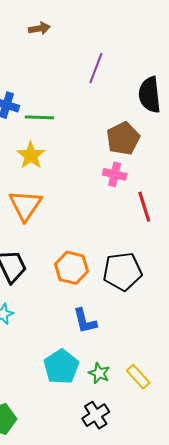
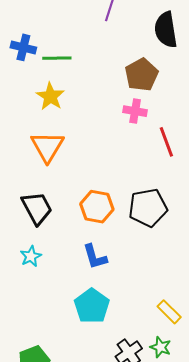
blue L-shape: (85, 321) -> (95, 257), moved
green star: (99, 373) -> (161, 347), moved

